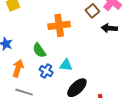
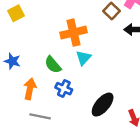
cyan triangle: (66, 65) -> (83, 58), moved, turned -48

